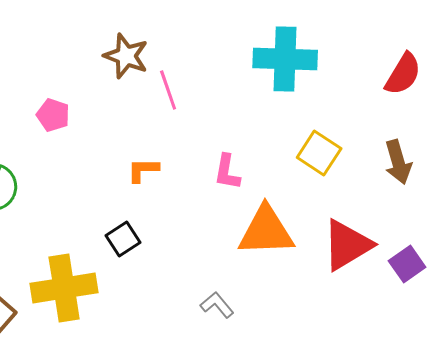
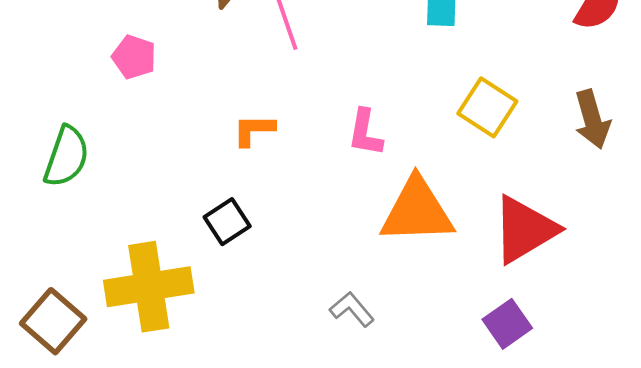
purple square: (407, 264) -> (507, 324), moved

